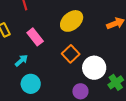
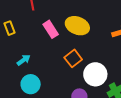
yellow ellipse: (72, 21) -> (77, 26), turned 55
pink rectangle: (35, 37) -> (51, 29), moved

